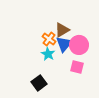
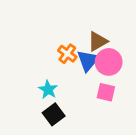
brown triangle: (62, 30) -> (98, 41), moved
cyan star: (48, 54) -> (48, 90), moved

